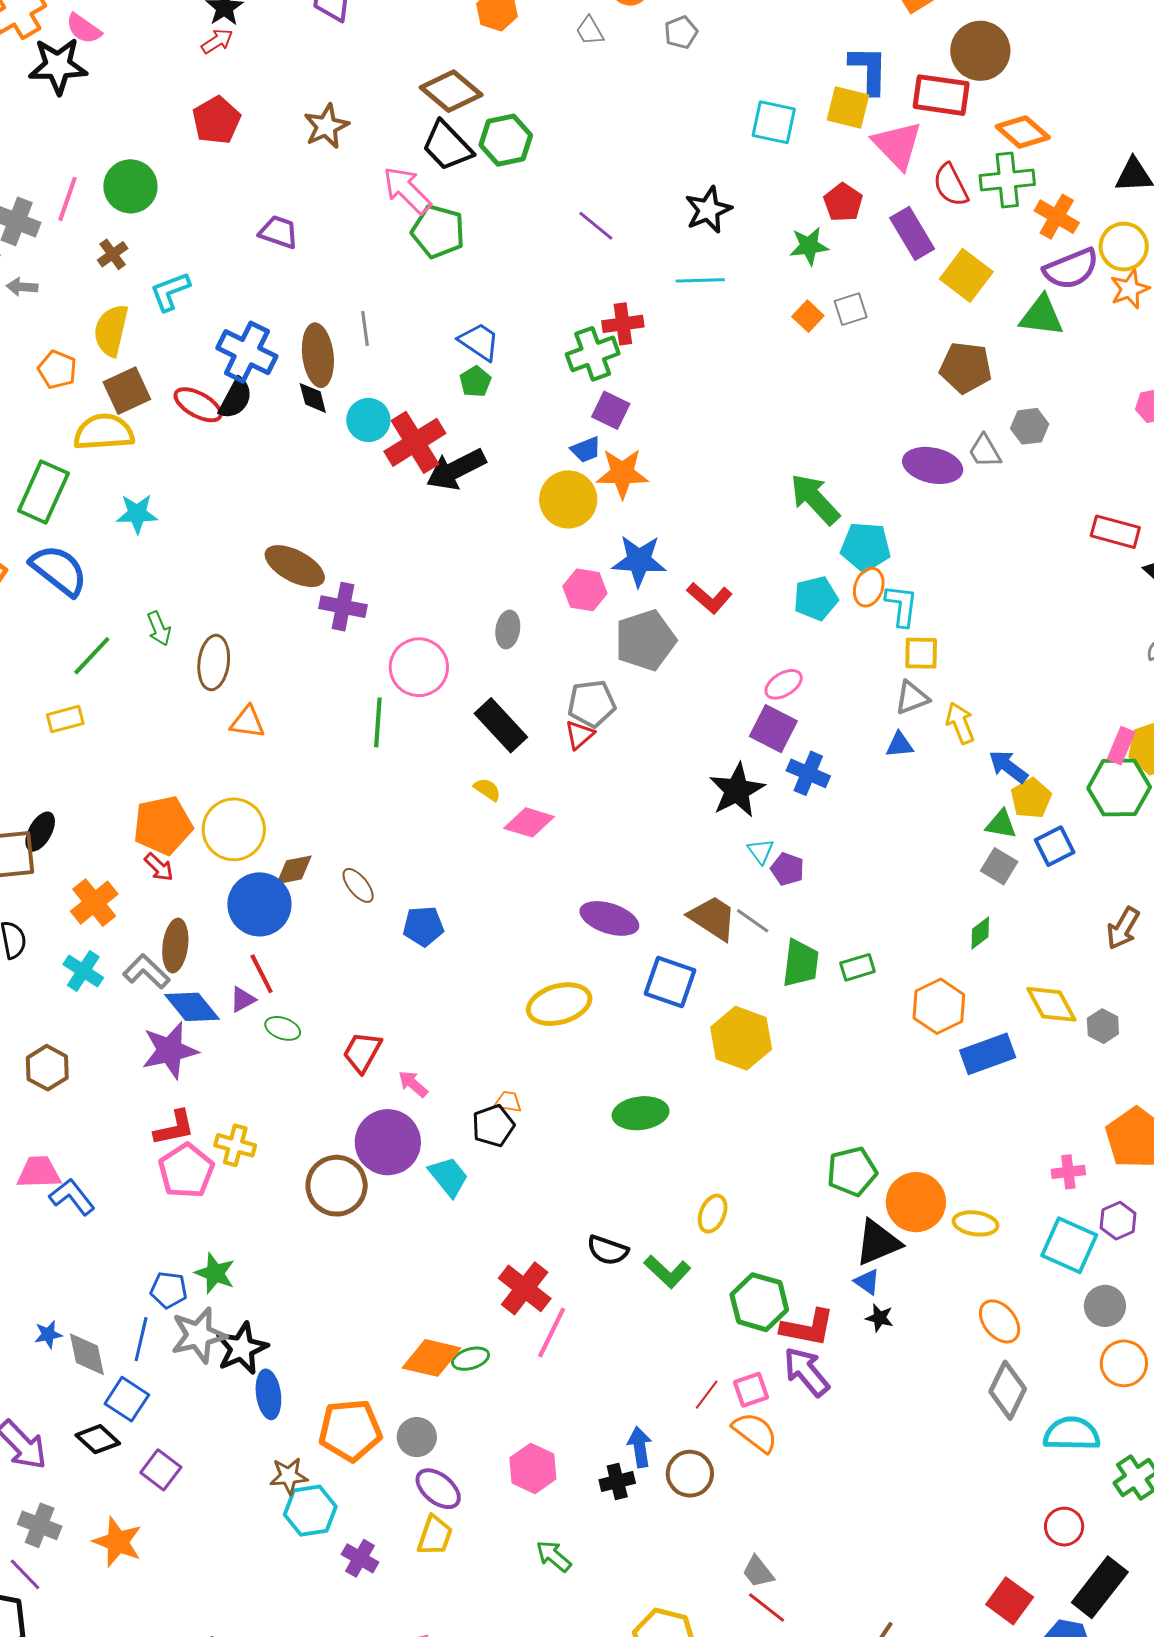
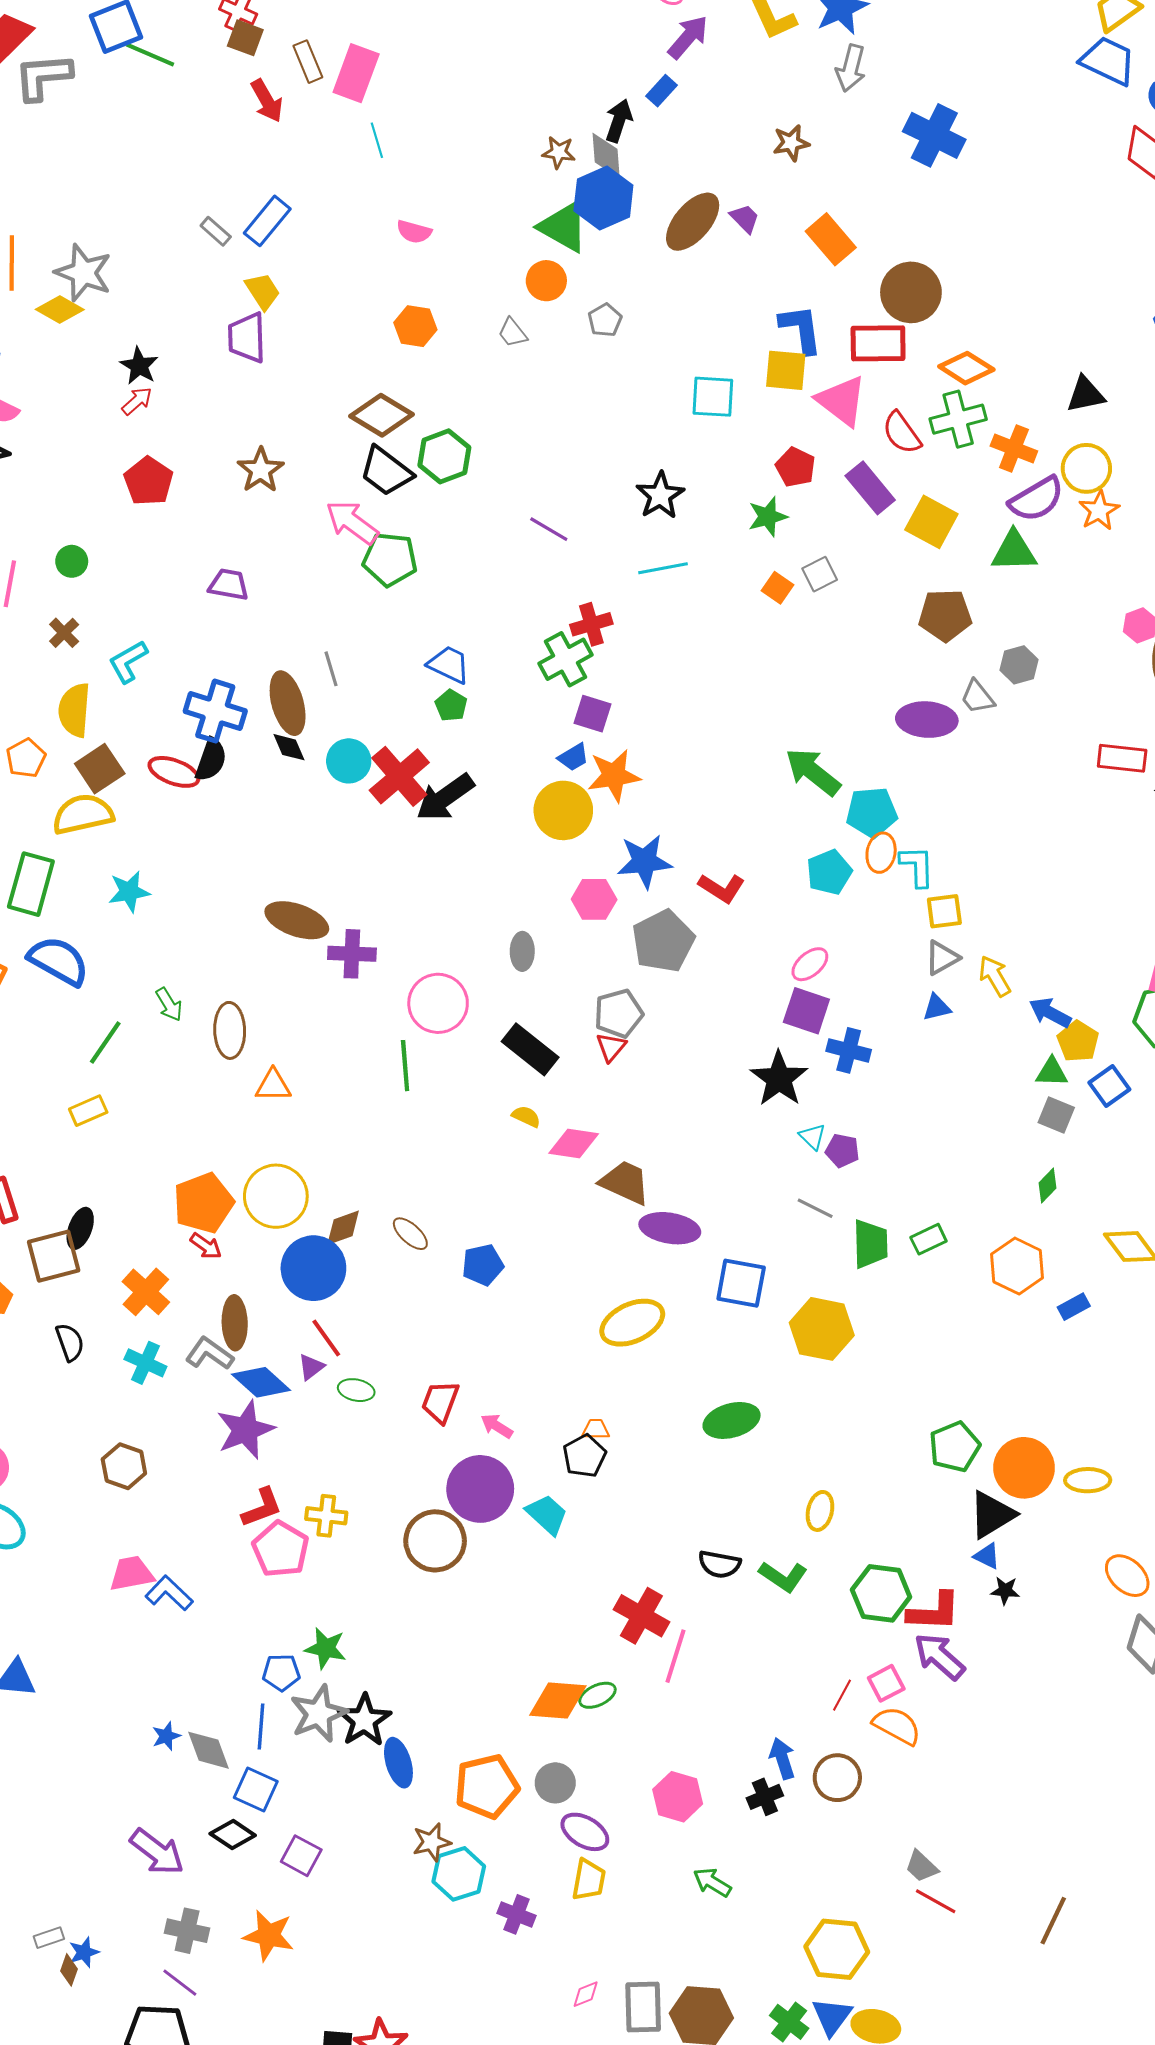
green circle: (130, 186) -> (72, 561), size x0.6
orange pentagon: (57, 370) -> (26, 758), turned 30
brown trapezoid: (713, 918) -> (625, 1182), moved
blue rectangle: (988, 1054) -> (1074, 1307), size x0.6

